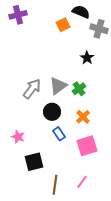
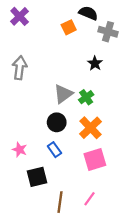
purple cross: (18, 15) -> (20, 16), turned -30
gray arrow: (32, 89) -> (20, 68), moved, turned -30
orange cross: (83, 117) -> (91, 128), size x1.5
blue rectangle: (59, 134) -> (54, 150), moved

